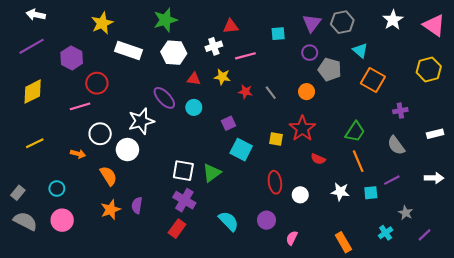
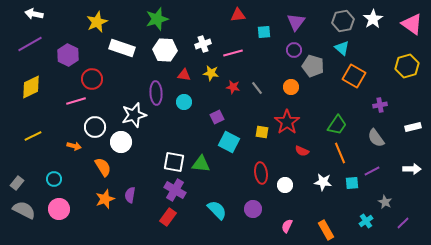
gray hexagon: (342, 22) -> (343, 21), moved
red triangle: (231, 26) -> (238, 15), moved
purple ellipse: (164, 98) -> (156, 93), turned 40
green triangle: (212, 173) -> (201, 164), turned 42
pink semicircle: (292, 238) -> (287, 226), moved

